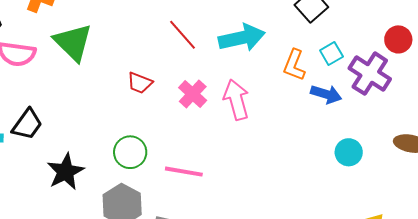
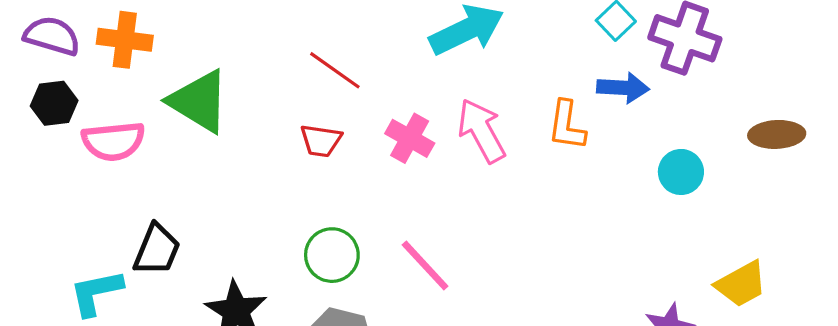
red line: (183, 35) -> (335, 70), moved
orange L-shape: (294, 65) -> (567, 125), moved
pink line: (184, 172) -> (425, 266), turned 51

